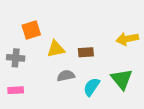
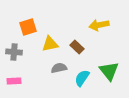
yellow arrow: (127, 39) -> (99, 25), moved
brown rectangle: (86, 52) -> (77, 47), turned 48

